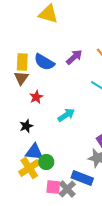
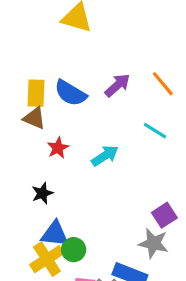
brown triangle: (21, 78) -> (34, 118), turned -42
cyan arrow: (66, 115) -> (105, 156), moved

